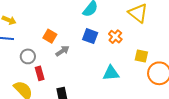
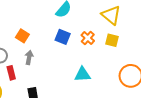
gray arrow: (62, 51) -> (29, 57), moved, turned -48
yellow square: (141, 56) -> (112, 40), moved

